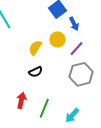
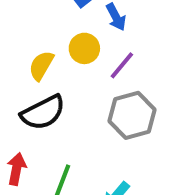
black semicircle: (36, 72) -> (43, 113), size x1.6

